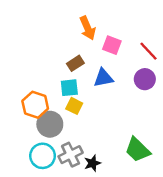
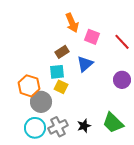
blue triangle: (103, 78) -> (85, 64), turned -30
purple circle: (145, 79) -> (122, 80), moved
black star: (92, 163) -> (84, 126), moved

